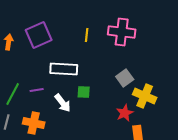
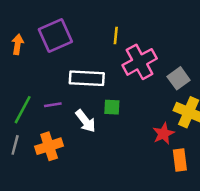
pink cross: (122, 32) -> (140, 62), moved, turned -36
gray square: (125, 78) -> (179, 78), moved
orange cross: (34, 123) -> (49, 146), turned -30

